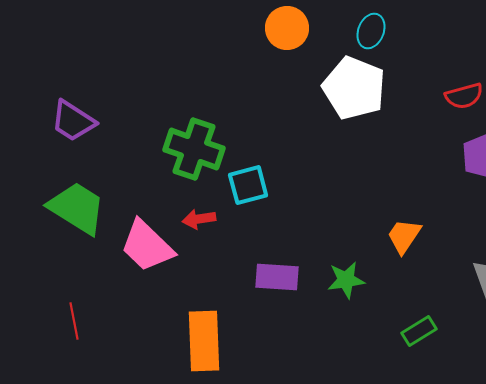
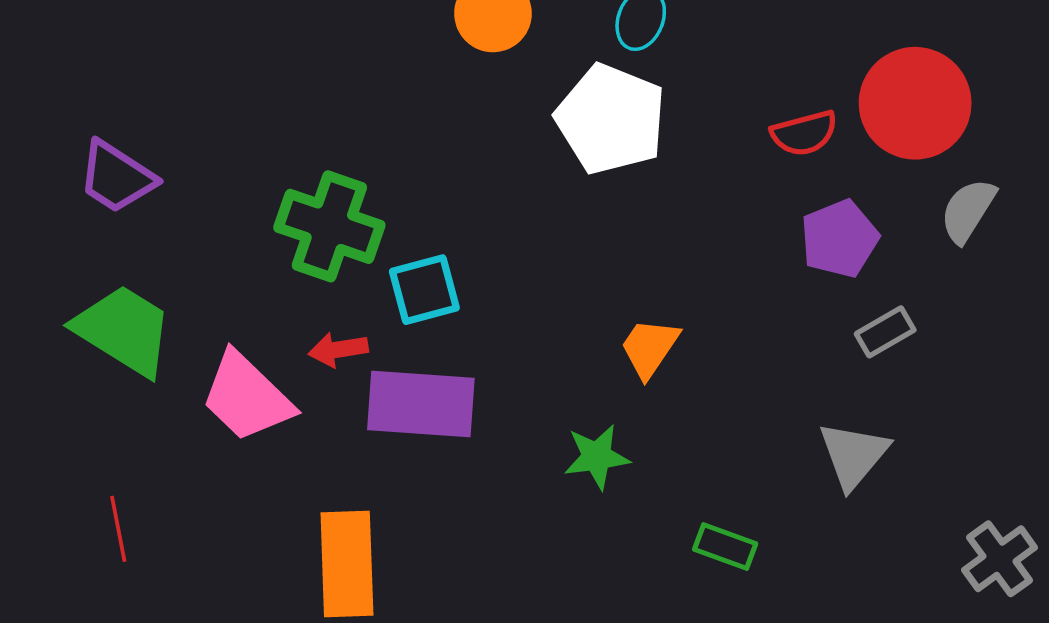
orange trapezoid: (404, 236) -> (650, 348), moved
purple rectangle: (277, 277) -> (421, 404), moved, size x1.4
green rectangle: (419, 331) -> (725, 546), turned 52

